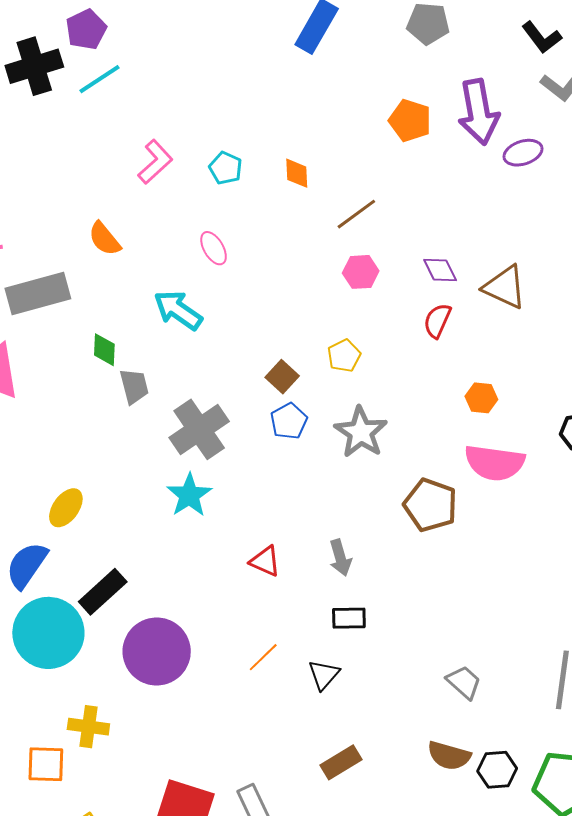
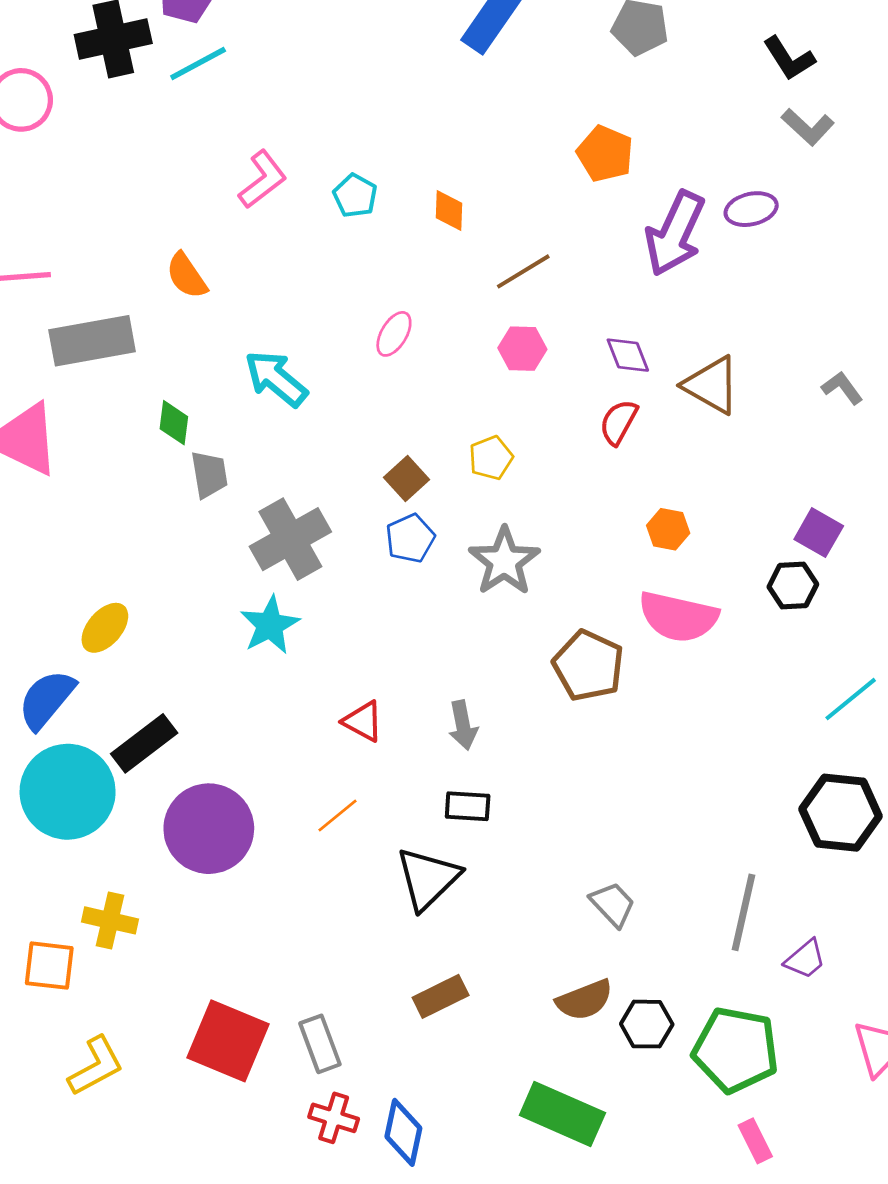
purple arrow: (479, 112) -> (675, 233), moved, turned 30
pink ellipse: (214, 248) -> (394, 334), moved, turned 56
orange line: (263, 657) -> (337, 815), moved
black triangle: (324, 675) -> (428, 878), size x1.6
brown semicircle: (449, 756) -> (584, 1000), turned -42

